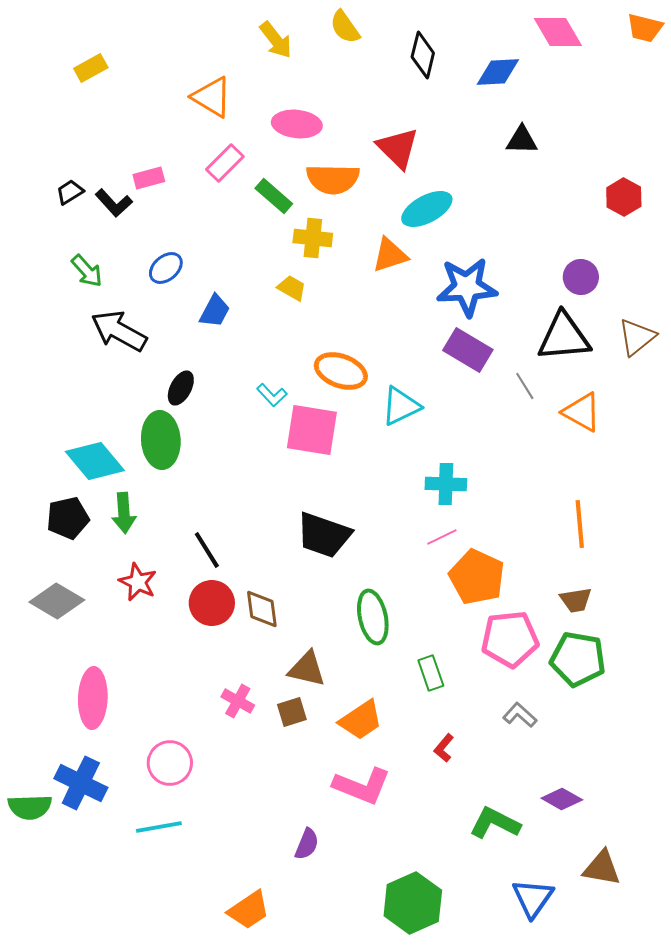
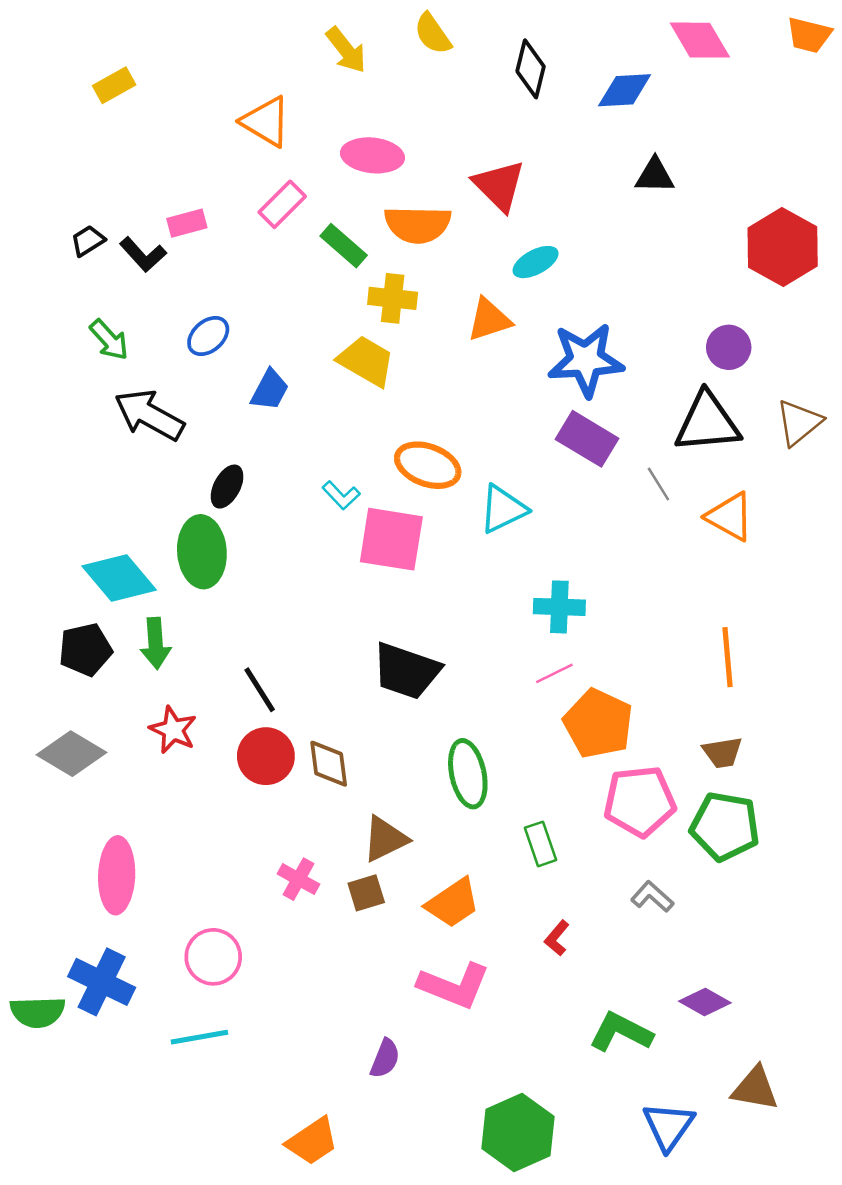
red hexagon: (624, 197) -> (783, 247), size x1.6
cyan ellipse: (427, 209) -> (536, 262), size x0.7
yellow trapezoid: (292, 288) -> (366, 361), size x1.6
brown triangle: (307, 669) -> (385, 839), turned -39

